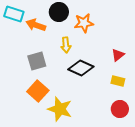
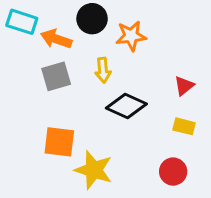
gray square: (37, 61) -> (56, 76), moved
orange square: (38, 91) -> (59, 142), turned -35
red circle: (120, 109) -> (173, 172), moved

